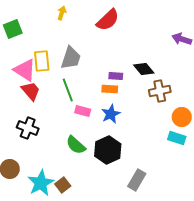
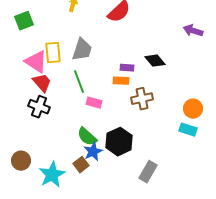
brown cross: (160, 91) -> (142, 99), moved
blue star: (111, 114) -> (93, 152), moved
black cross: (28, 128) -> (39, 107), moved
brown square: (63, 185) -> (81, 165), moved

